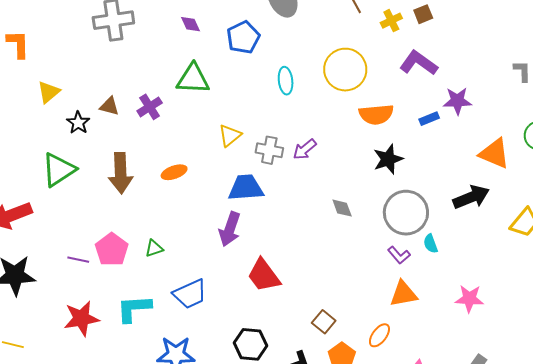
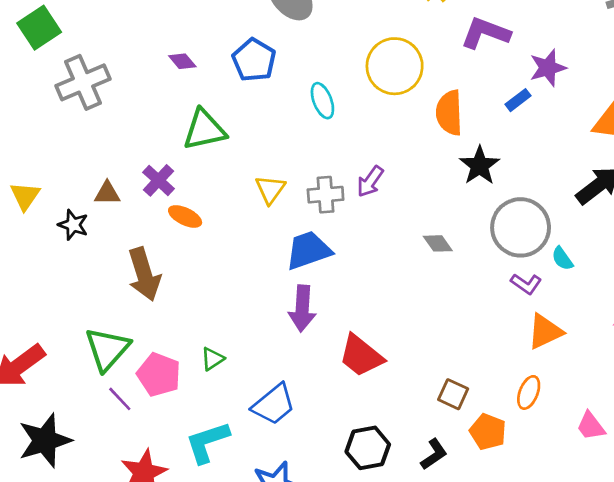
orange semicircle: (376, 114) -> (449, 113), turned 108
green triangle: (59, 170) -> (107, 349), moved
orange ellipse: (174, 172) -> (185, 216), moved, turned 60
purple line: (78, 260) -> (120, 399), turned 50

